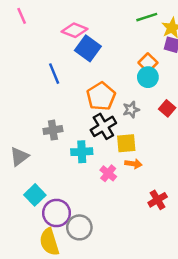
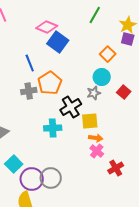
green line: (147, 17) -> (95, 15), moved, turned -42
cyan circle: (148, 77) -> (102, 77), moved
orange pentagon: (101, 96) -> (50, 83), moved
gray cross: (53, 130) -> (29, 91), moved
pink cross: (108, 173) -> (97, 151), moved
gray circle: (79, 227) -> (51, 178), moved

